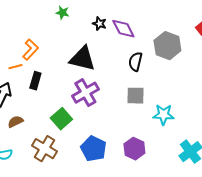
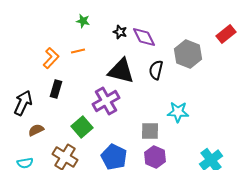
black triangle: (82, 59) -> (121, 71), moved
orange line: (15, 67) -> (78, 51), moved
gray square: (135, 96) -> (150, 131), moved
cyan star: (163, 115) -> (178, 112), moved

